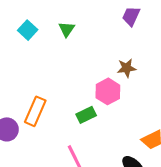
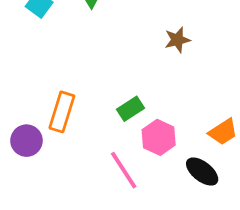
pink hexagon: (108, 91) -> (159, 137), moved

